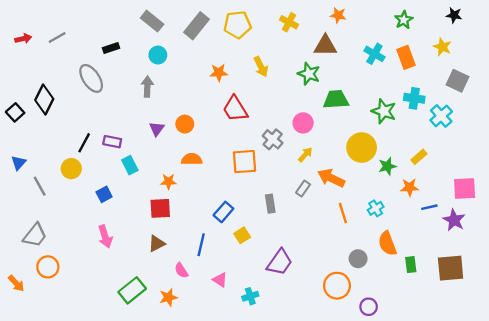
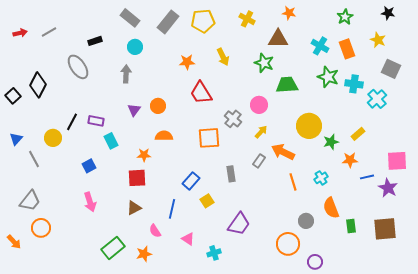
green star: (384, 111) -> (328, 77), moved
yellow circle: (71, 169) -> (53, 138), moved

